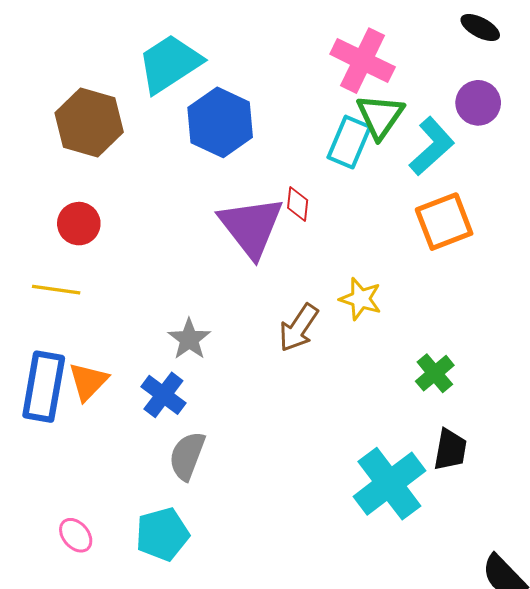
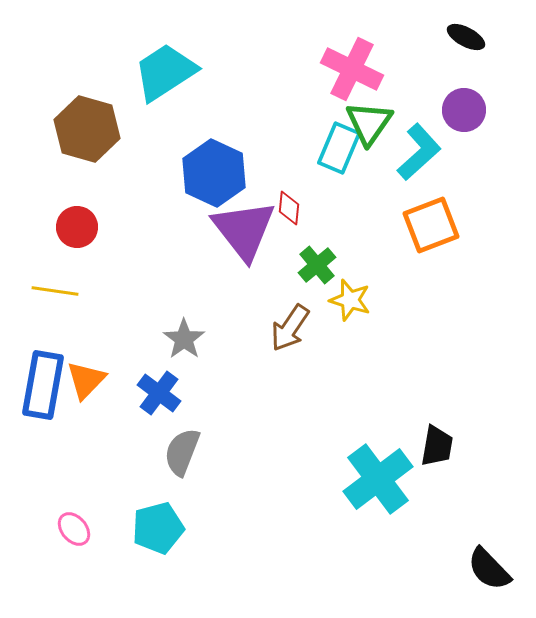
blue hexagon: (220, 122) -> (214, 173), moved
green cross: (435, 373) -> (317, 265), moved

